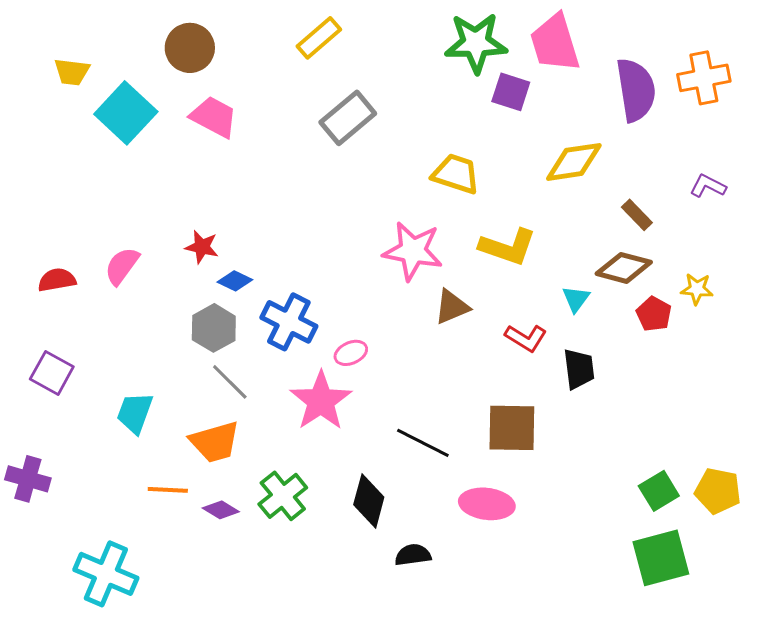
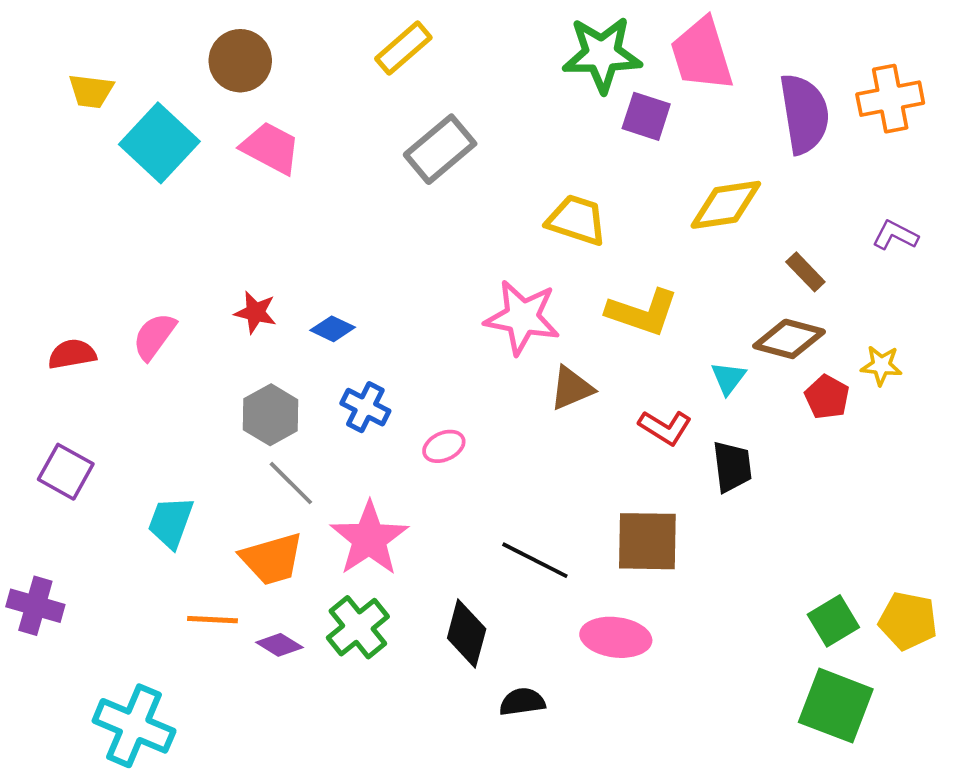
blue diamond: (235, 281) -> (333, 329), moved
blue cross: (289, 322) -> (365, 407), size x0.7
pink star: (321, 401) -> (369, 539), moved
green square: (661, 558) -> (836, 706), turned 36

